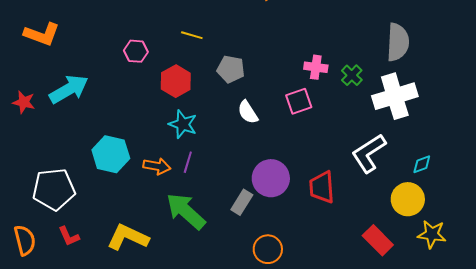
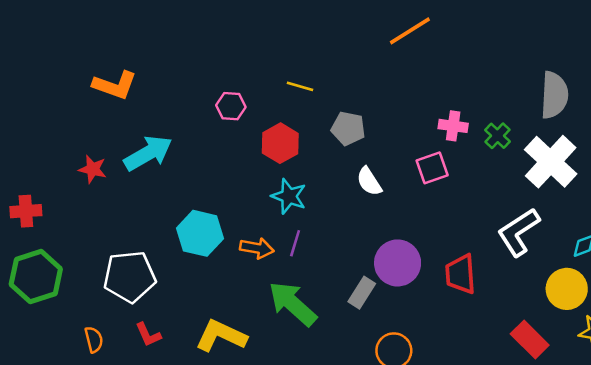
white cross: (395, 96) -> (551, 162), turned -30
orange semicircle: (25, 240) -> (94, 340), size x0.7

